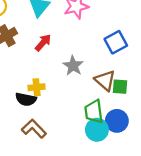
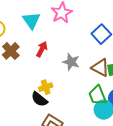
black semicircle: (26, 99) -> (39, 99), turned 42

